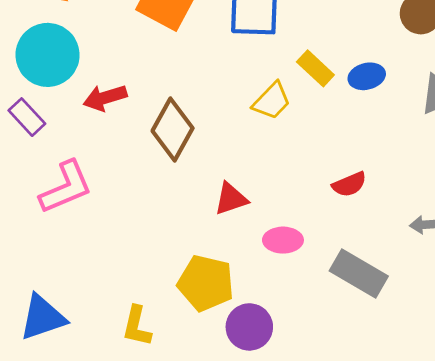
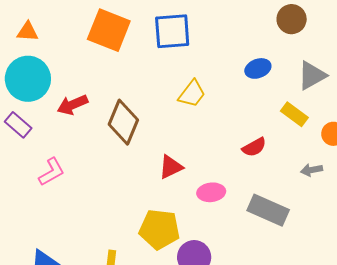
yellow rectangle: (315, 68) -> (294, 114), moved
pink L-shape: (66, 187) -> (52, 172), size x0.7

